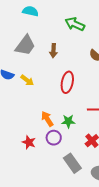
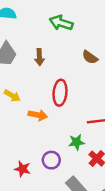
orange arrow: (47, 119) -> (38, 115), moved, turned 140
green star: (68, 121) -> (76, 142), moved

